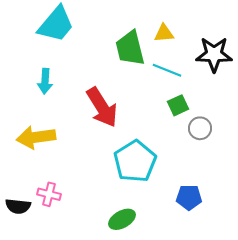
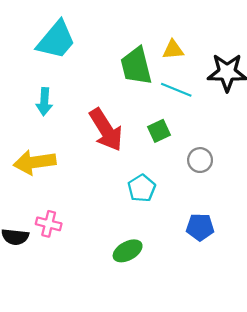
green square: (178, 105) -> (159, 131), moved
gray circle: (200, 128) -> (200, 160), moved
cyan pentagon: (135, 161) -> (142, 188), size x0.6

